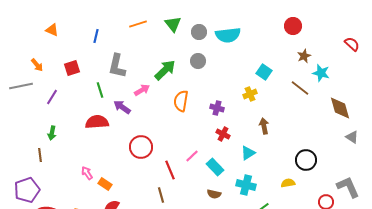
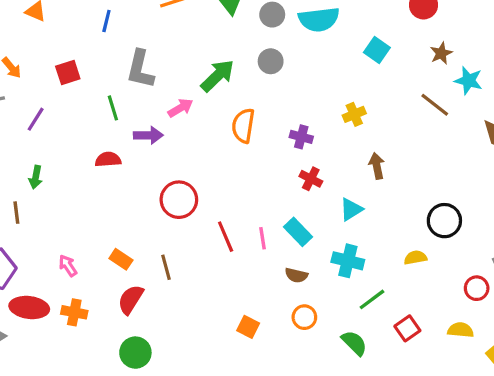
cyan square: (264, 72) -> (377, 50), moved
purple arrow: (122, 107) -> (148, 135), turned 144
red semicircle: (97, 122) -> (108, 159), size x0.7
pink line: (192, 156) -> (263, 238), moved, turned -56
pink arrow: (87, 173) -> (68, 266), moved
brown line: (161, 195) -> (166, 267), moved

